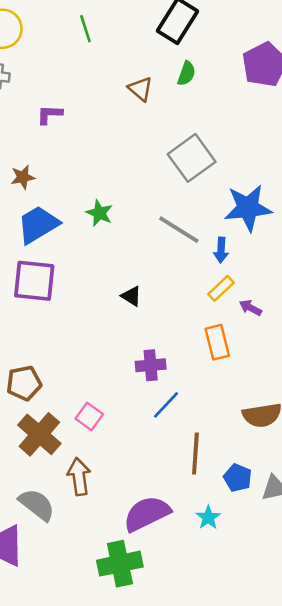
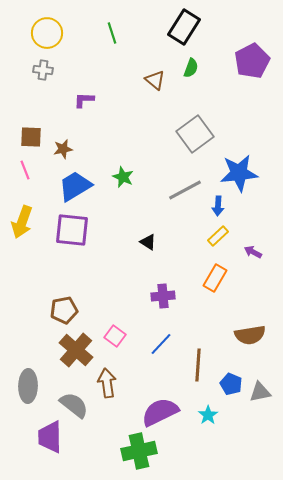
gray line: (179, 230) -> (185, 190), turned -60
purple arrow: (250, 308) -> (253, 252), moved
orange rectangle: (217, 342) -> (215, 278), turned 44
blue line: (166, 405) -> (161, 344), moved

